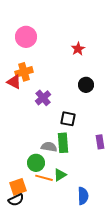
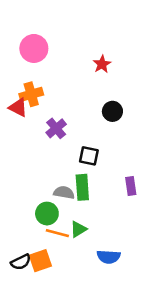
orange square: (18, 187) -> (40, 261), moved
blue semicircle: (83, 196) -> (109, 257), turned 96

